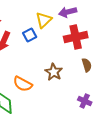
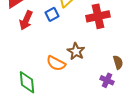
brown semicircle: (87, 65) -> (118, 62), moved
orange semicircle: (23, 84) -> (56, 63), moved

